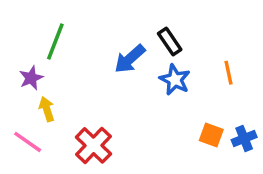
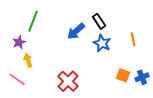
red cross: (93, 145) -> (68, 81), moved

